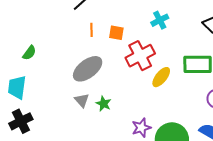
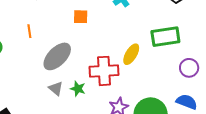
orange line: (92, 30) -> (29, 31), moved
red cross: (140, 56) -> (104, 71), moved, turned 32

